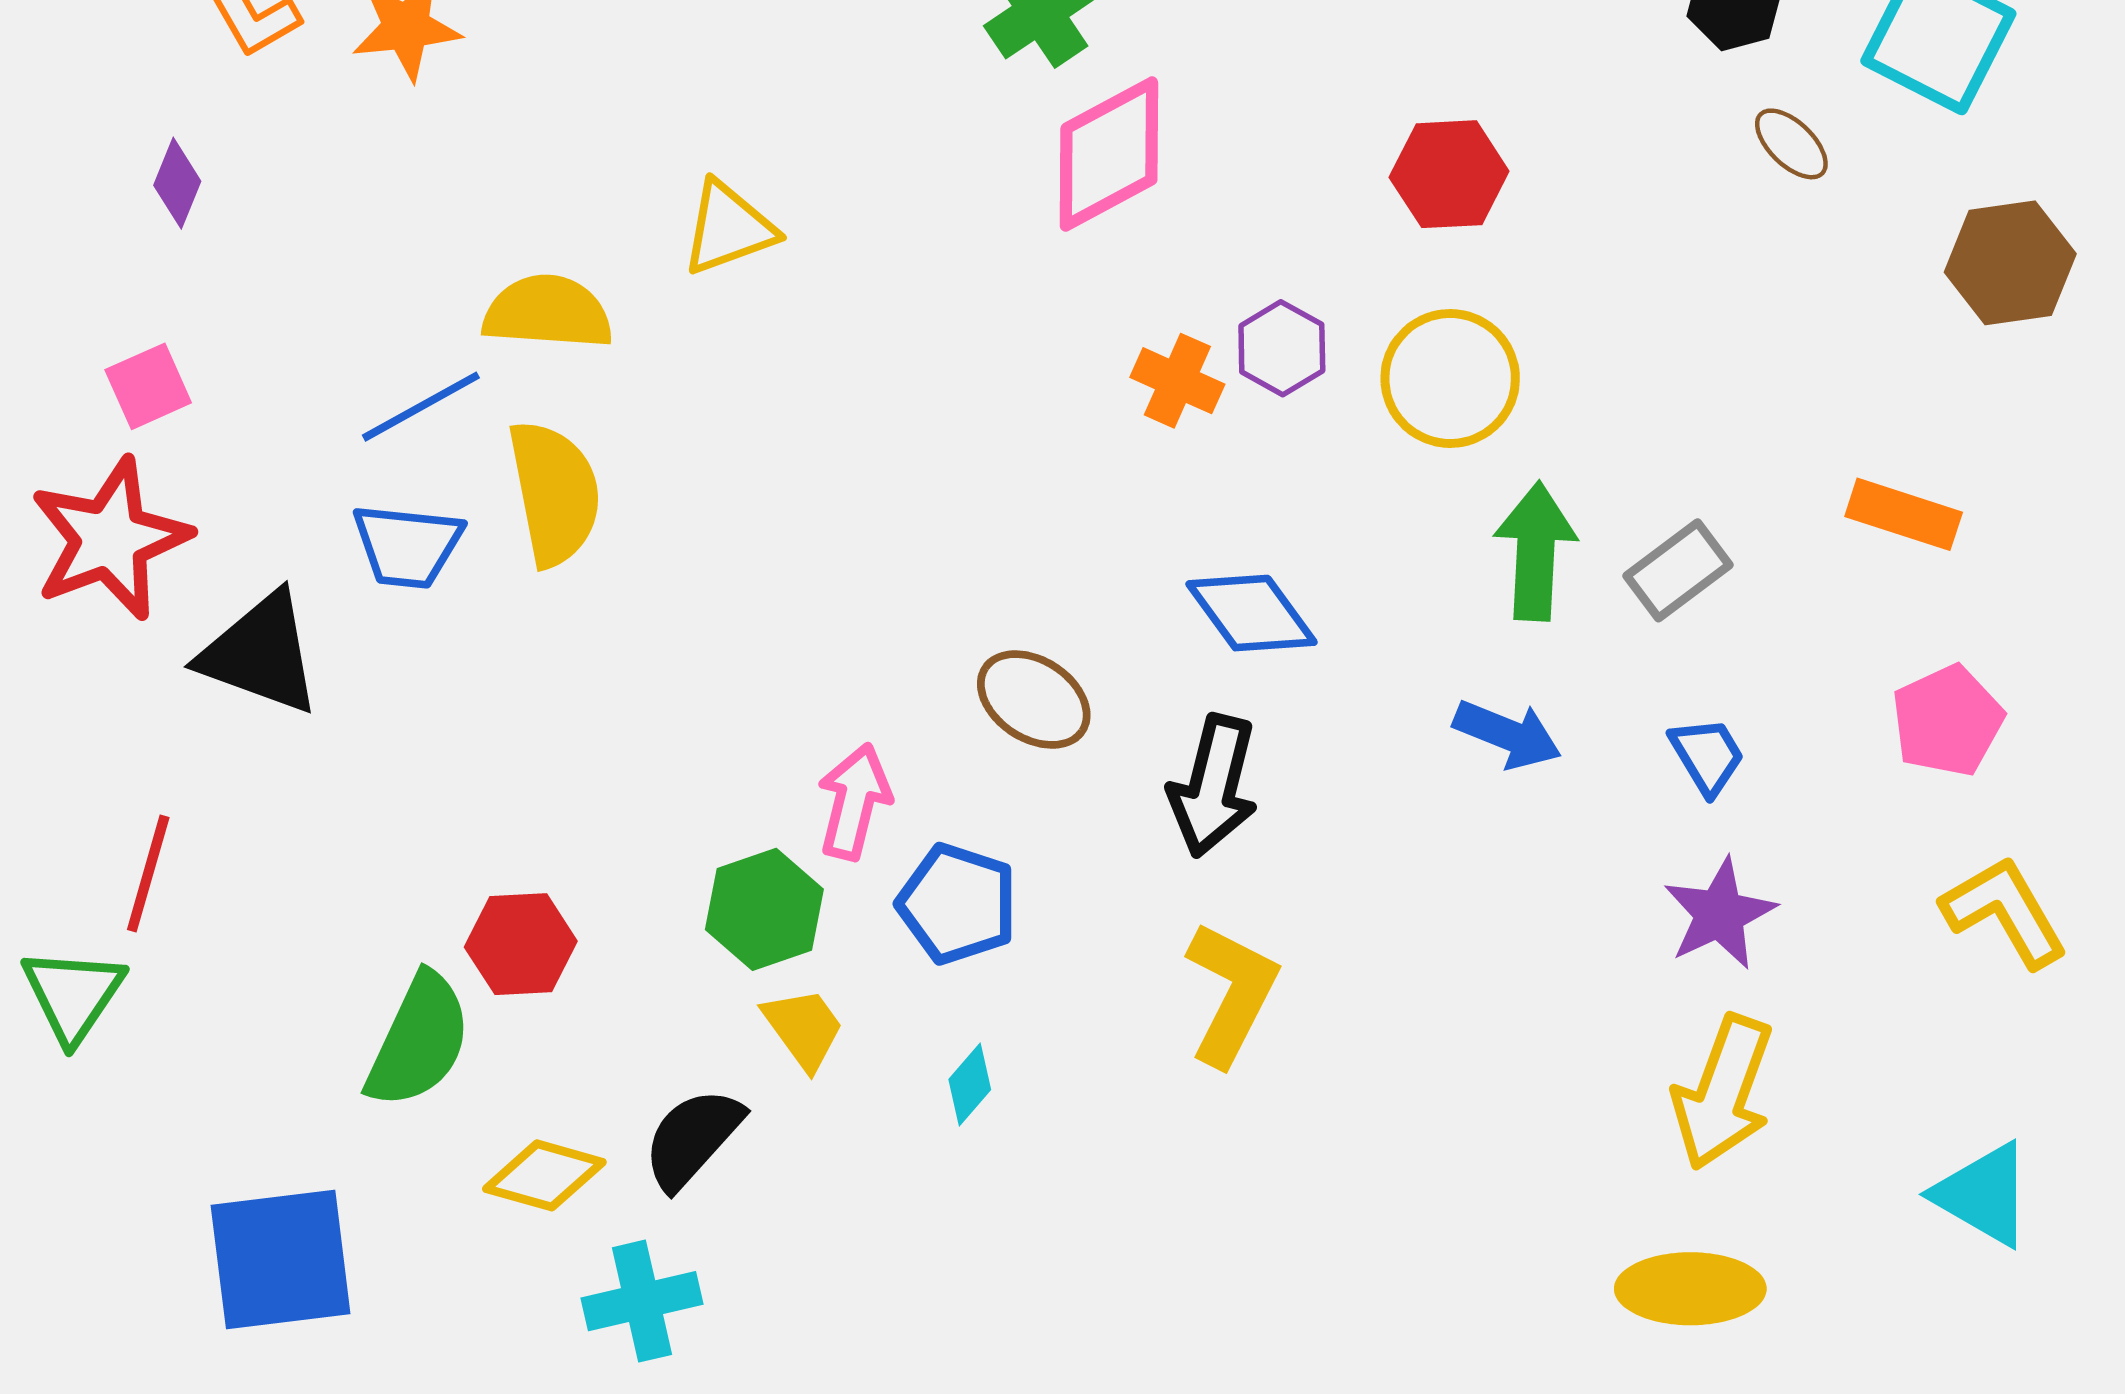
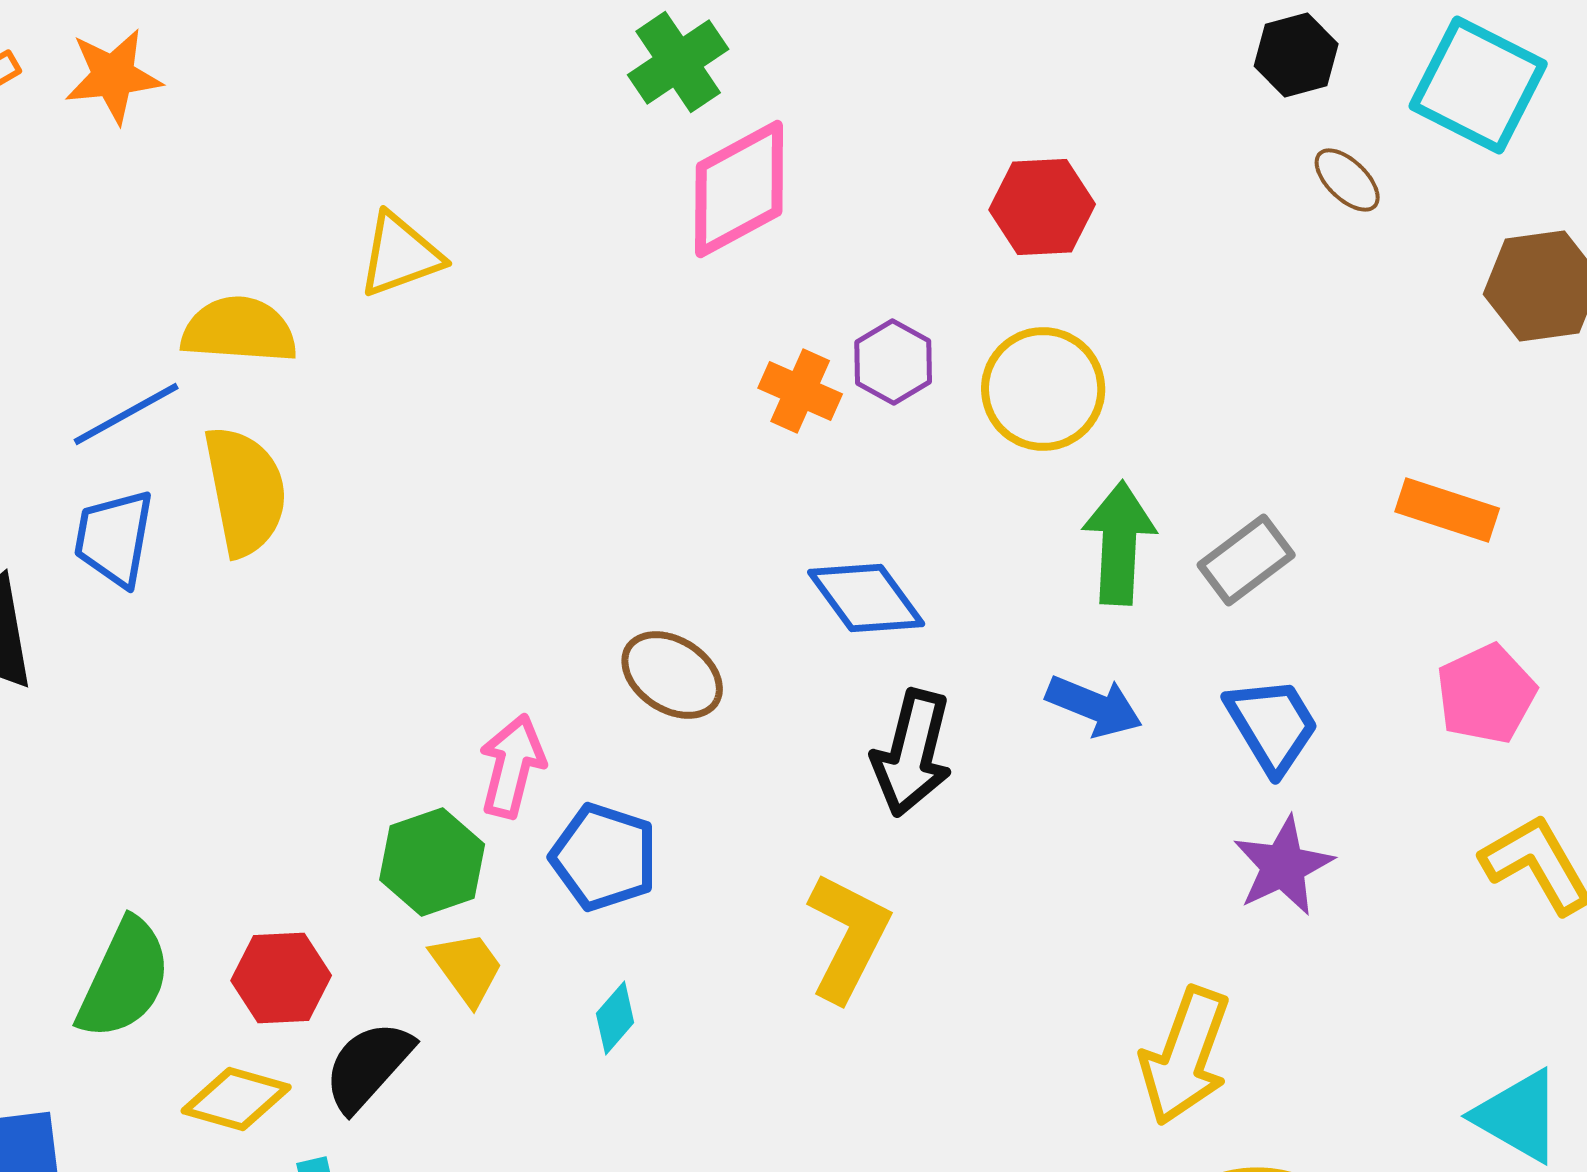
blue trapezoid: (407, 546) -> (114, 538), turned 94
blue trapezoid: (1707, 756) -> (1272, 725), size x1.4
black arrow: (1213, 786) -> (912, 753), moved
red hexagon: (521, 944) -> (281, 978), moved
yellow arrow: (1723, 1092) -> (1185, 1056), moved

